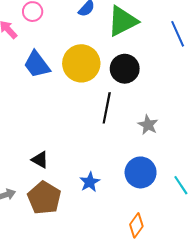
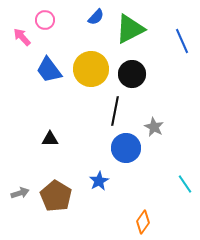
black triangle: (40, 160) -> (50, 139), moved, turned -30
blue circle: (141, 172) -> (126, 148), moved

